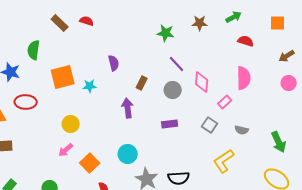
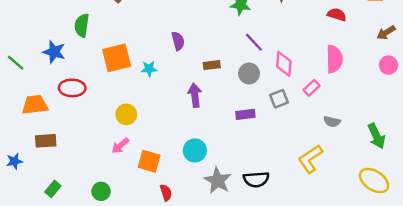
brown rectangle: (142, 83) -> (212, 65), turned 56
gray square: (210, 125) -> (279, 99), moved, turned 35
orange square: (90, 163) -> (149, 161), turned -30

